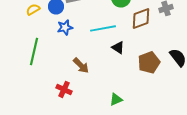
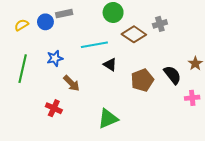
brown diamond: (141, 18) -> (134, 34), turned 55
blue star: (65, 27) -> (55, 58), moved
green triangle: (116, 99) -> (108, 119), size x1.5

